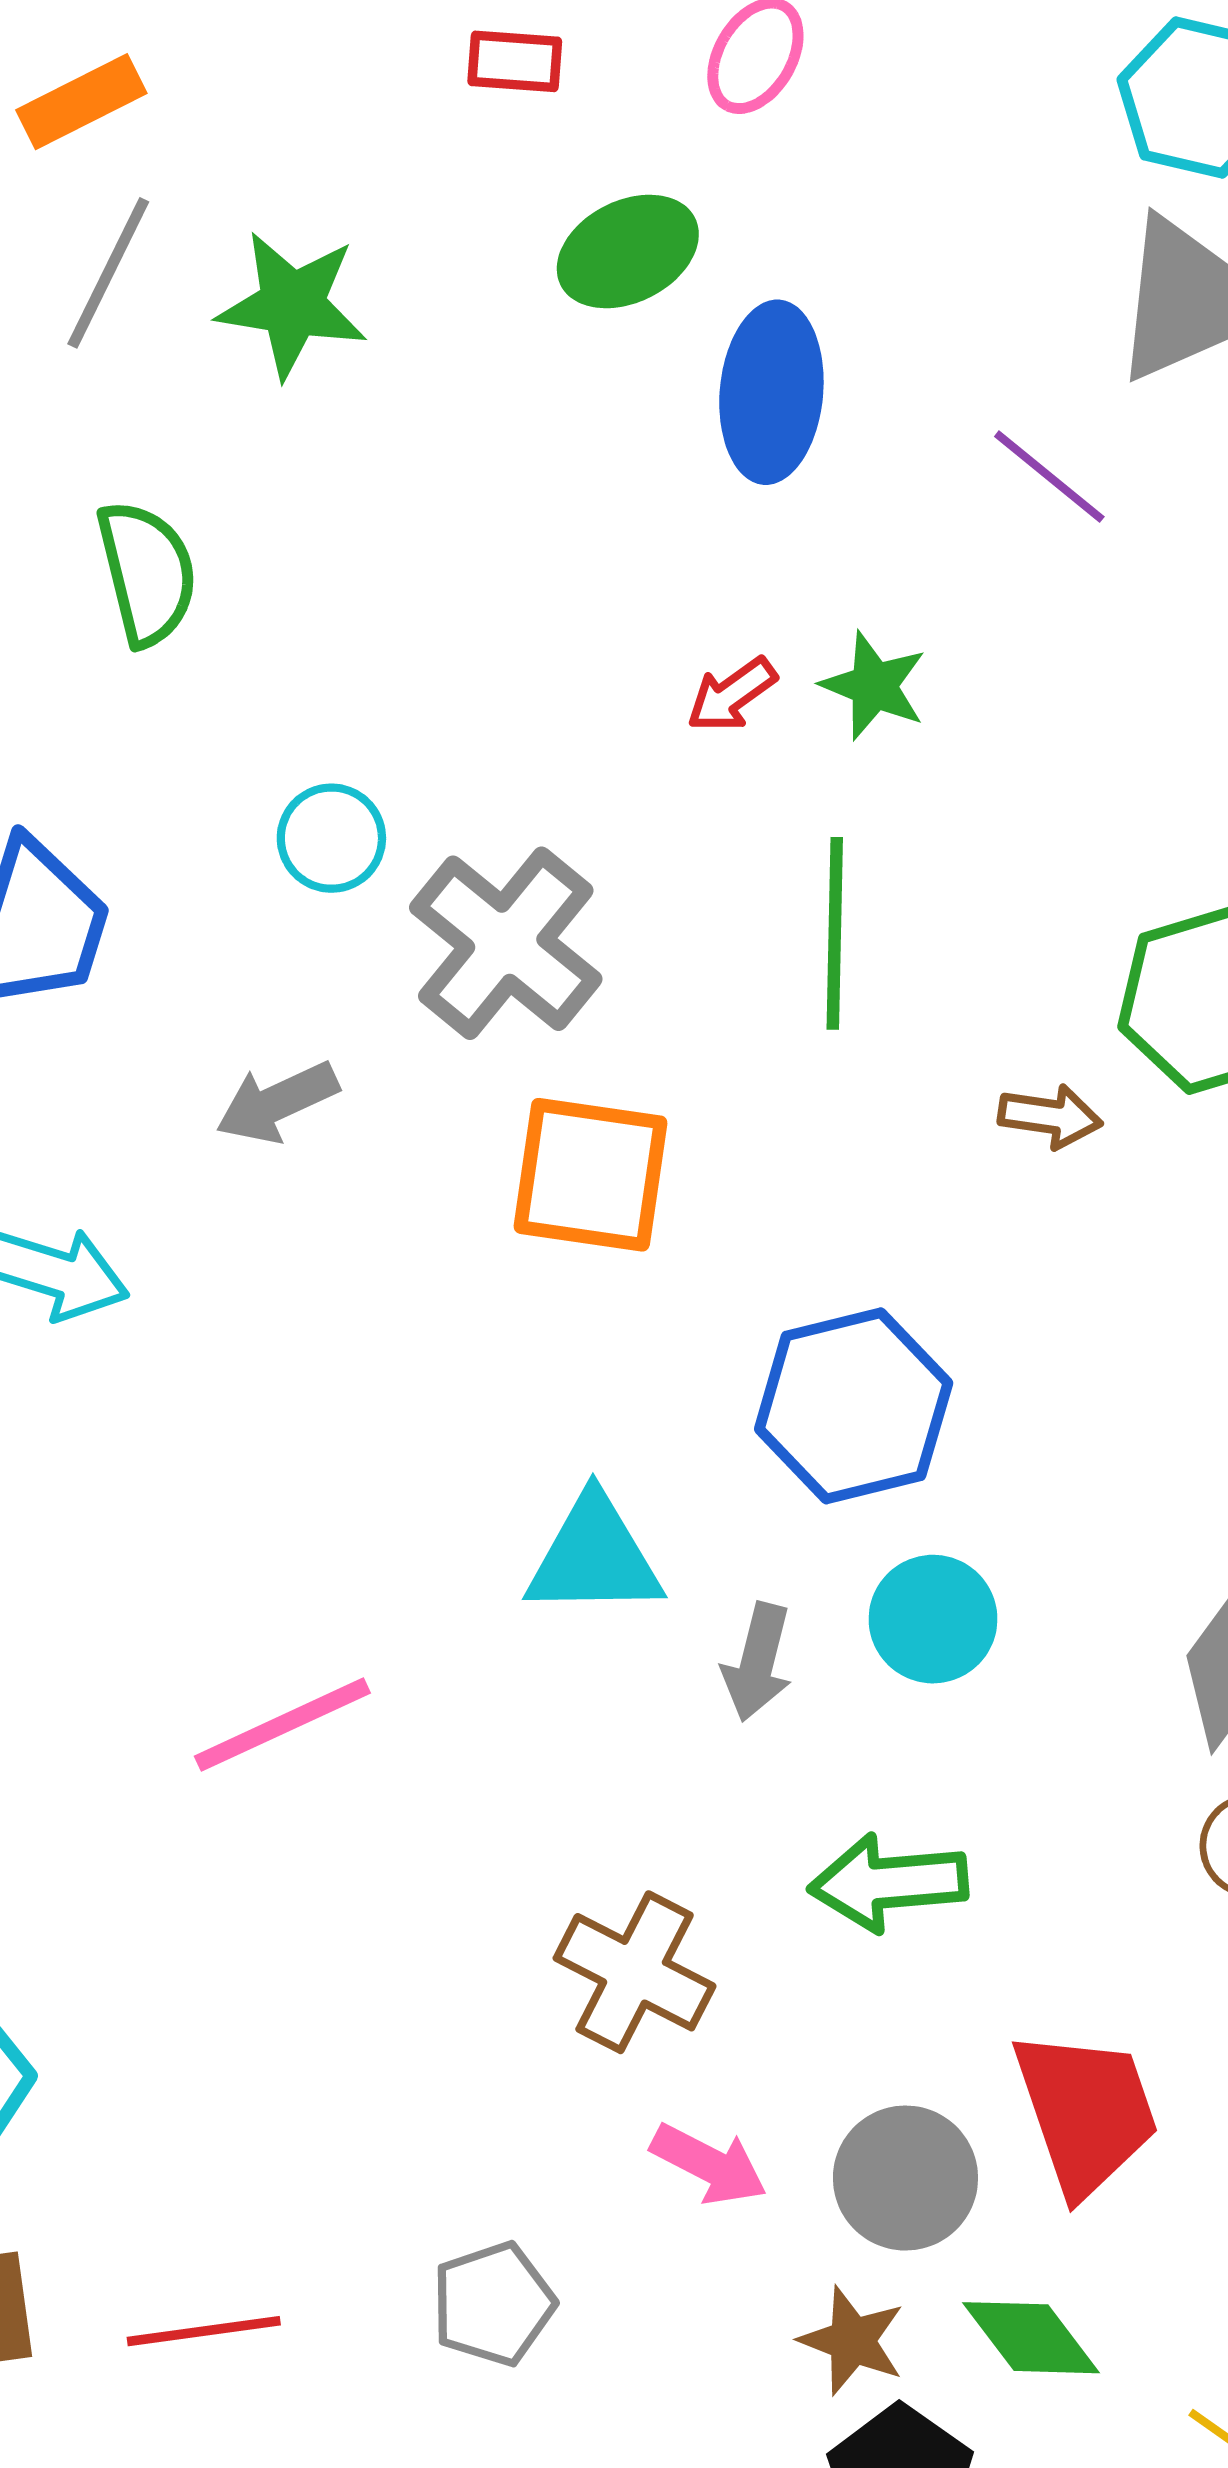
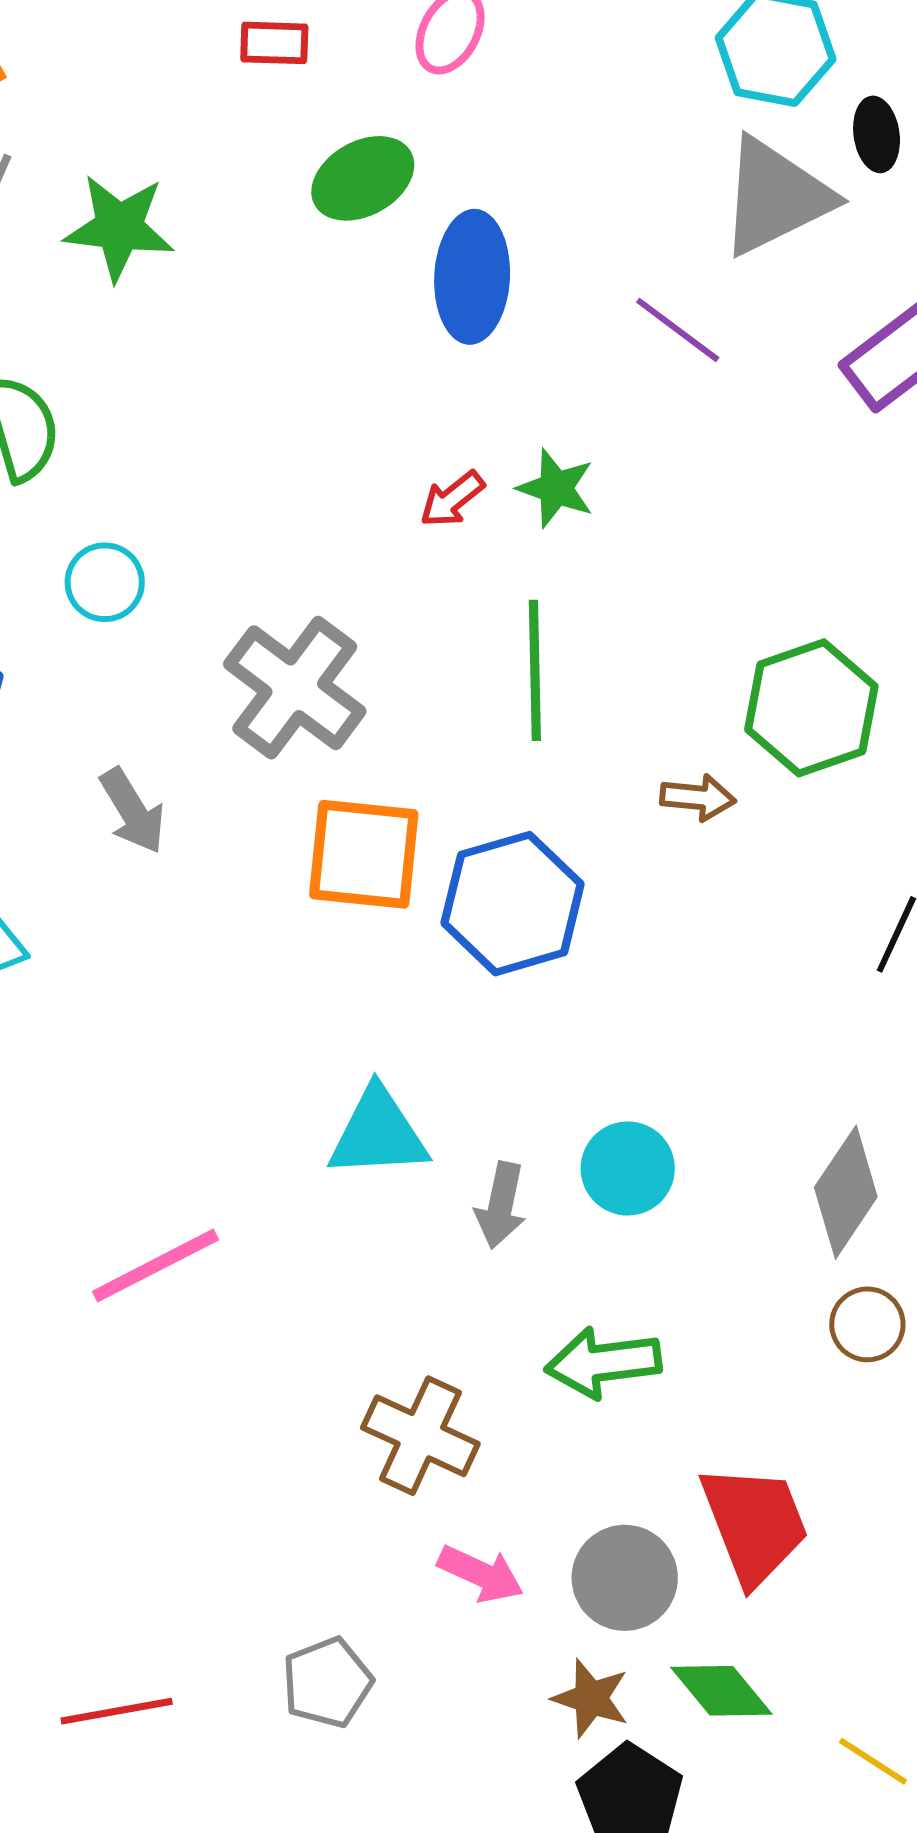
cyan circle: (331, 838) -> (105, 582), moved
gray arrow: (277, 1102) -> (133, 811), turned -94
blue hexagon: (854, 1406) -> (513, 904), moved

